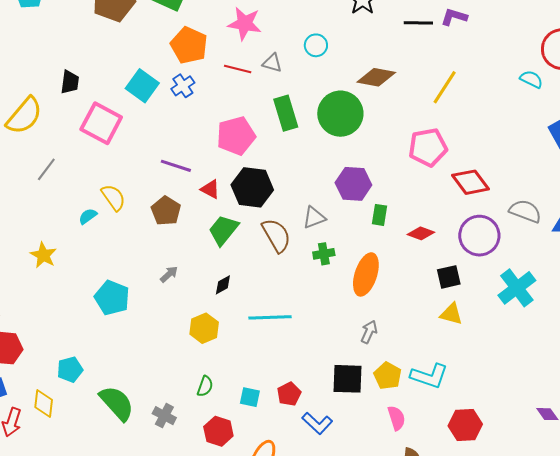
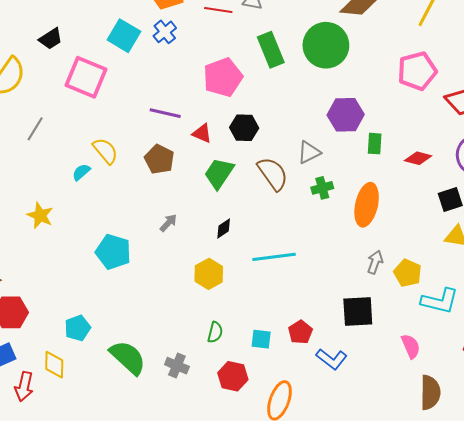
black trapezoid: (70, 82) -> (51, 39), turned 55
black hexagon: (252, 187) -> (244, 128), size x0.7
yellow pentagon: (388, 376) -> (408, 273), moved

